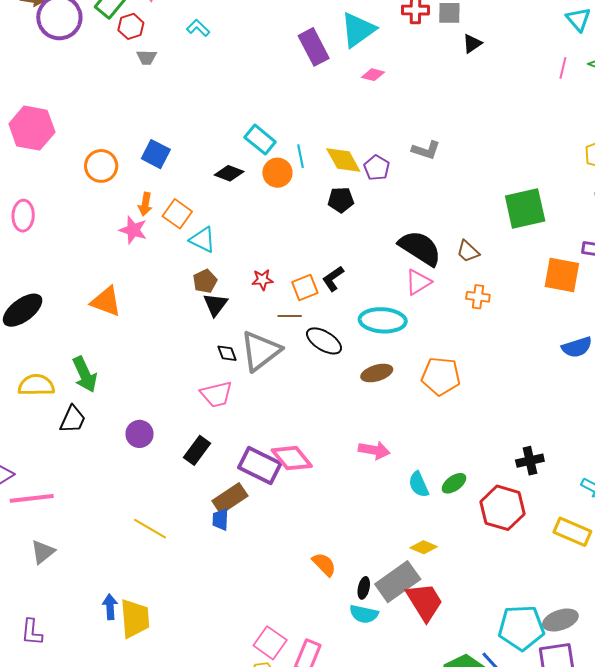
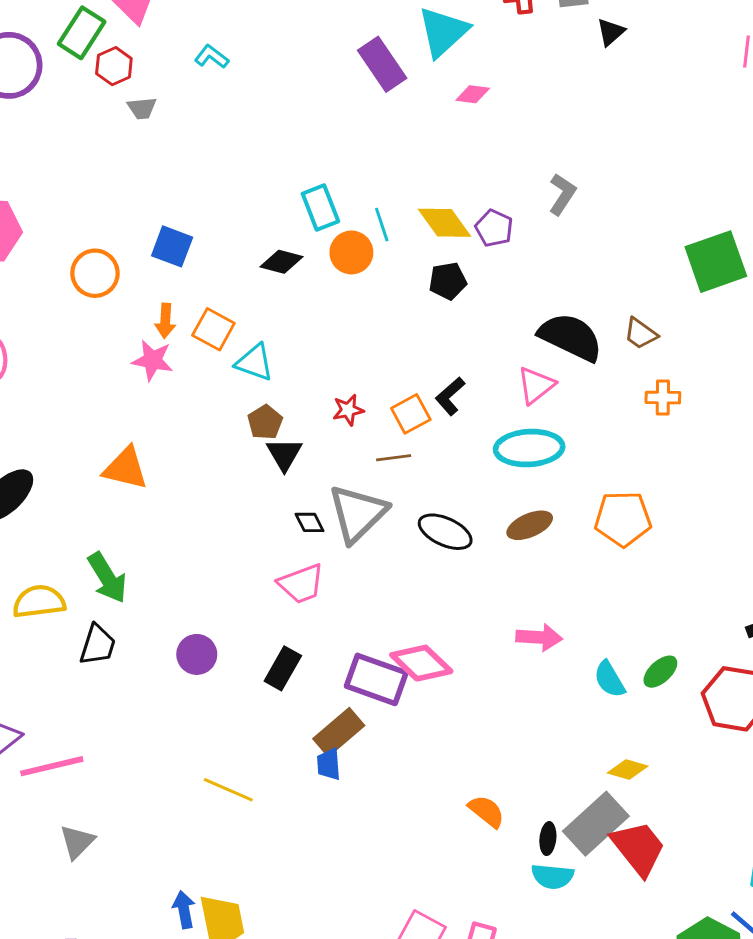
cyan rectangle: (260, 140) -> (320, 208), turned 36
gray L-shape: (426, 150) -> (562, 194), turned -68
pink triangle: (418, 282) -> (536, 385), moved
black ellipse: (324, 341) -> (445, 532), moved

